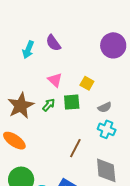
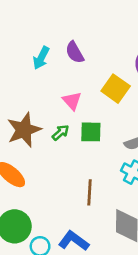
yellow square: (87, 83) -> (116, 89), moved, size x1.5
brown line: (75, 148) -> (90, 192), turned -30

